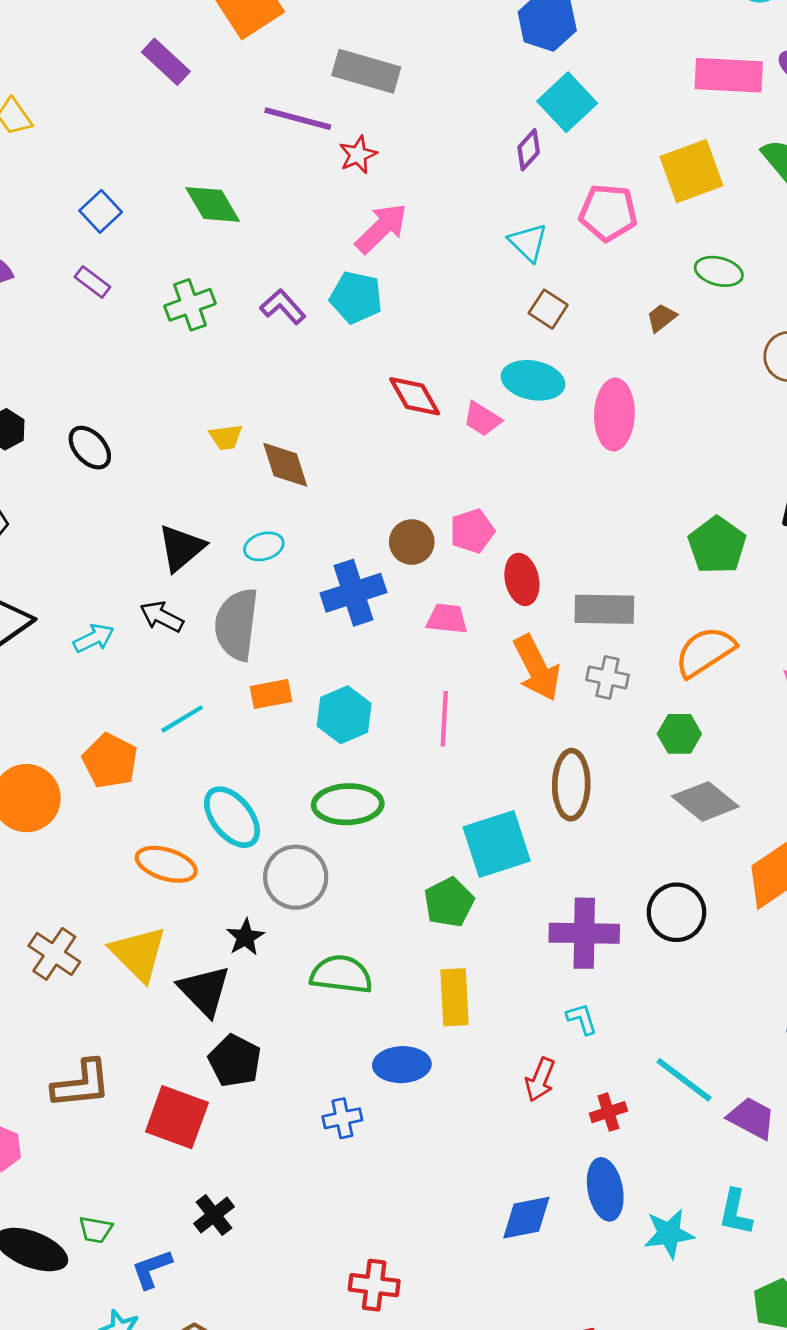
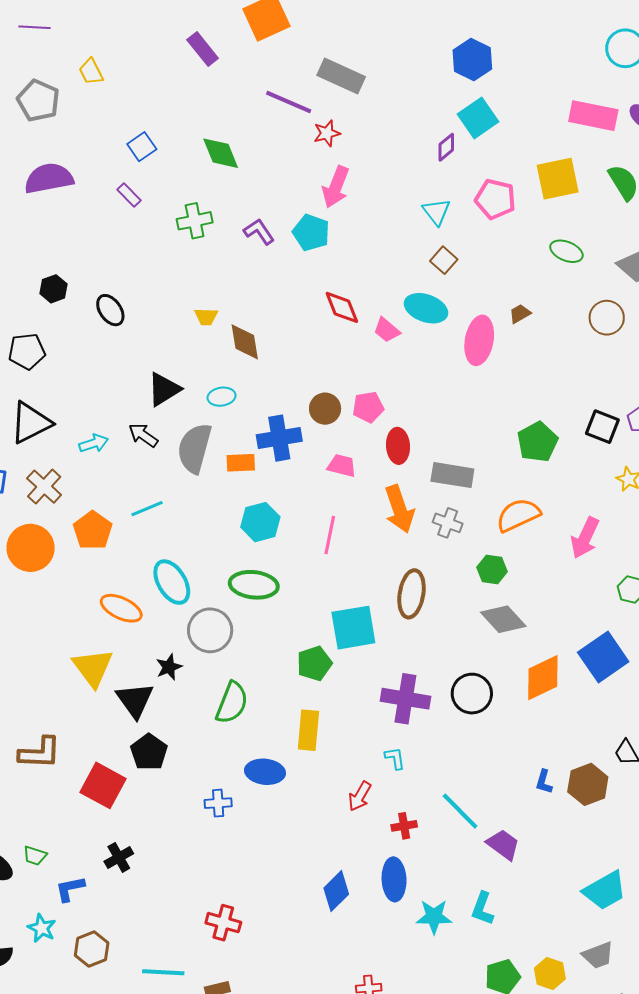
pink arrow: (381, 228) -> (336, 187), turned 147
brown trapezoid: (662, 318) -> (520, 314), moved
orange rectangle: (271, 694) -> (241, 463), moved
brown cross: (54, 954) -> (44, 487), moved
green semicircle: (341, 974) -> (232, 703), turned 96
blue diamond: (526, 1218) -> (336, 891), turned -42

